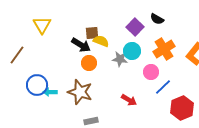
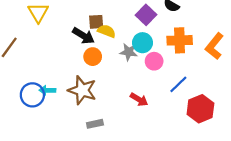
orange cross: (164, 49) -> (180, 40), turned 30
pink circle: (151, 72) -> (154, 61), moved
blue circle: (37, 85) -> (32, 95), moved

